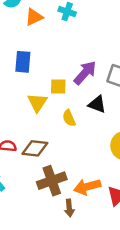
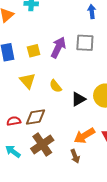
yellow square: (58, 87) -> (34, 51), moved
black triangle: (97, 104) -> (78, 99), moved, turned -35
brown cross: (52, 181) -> (42, 144), moved

